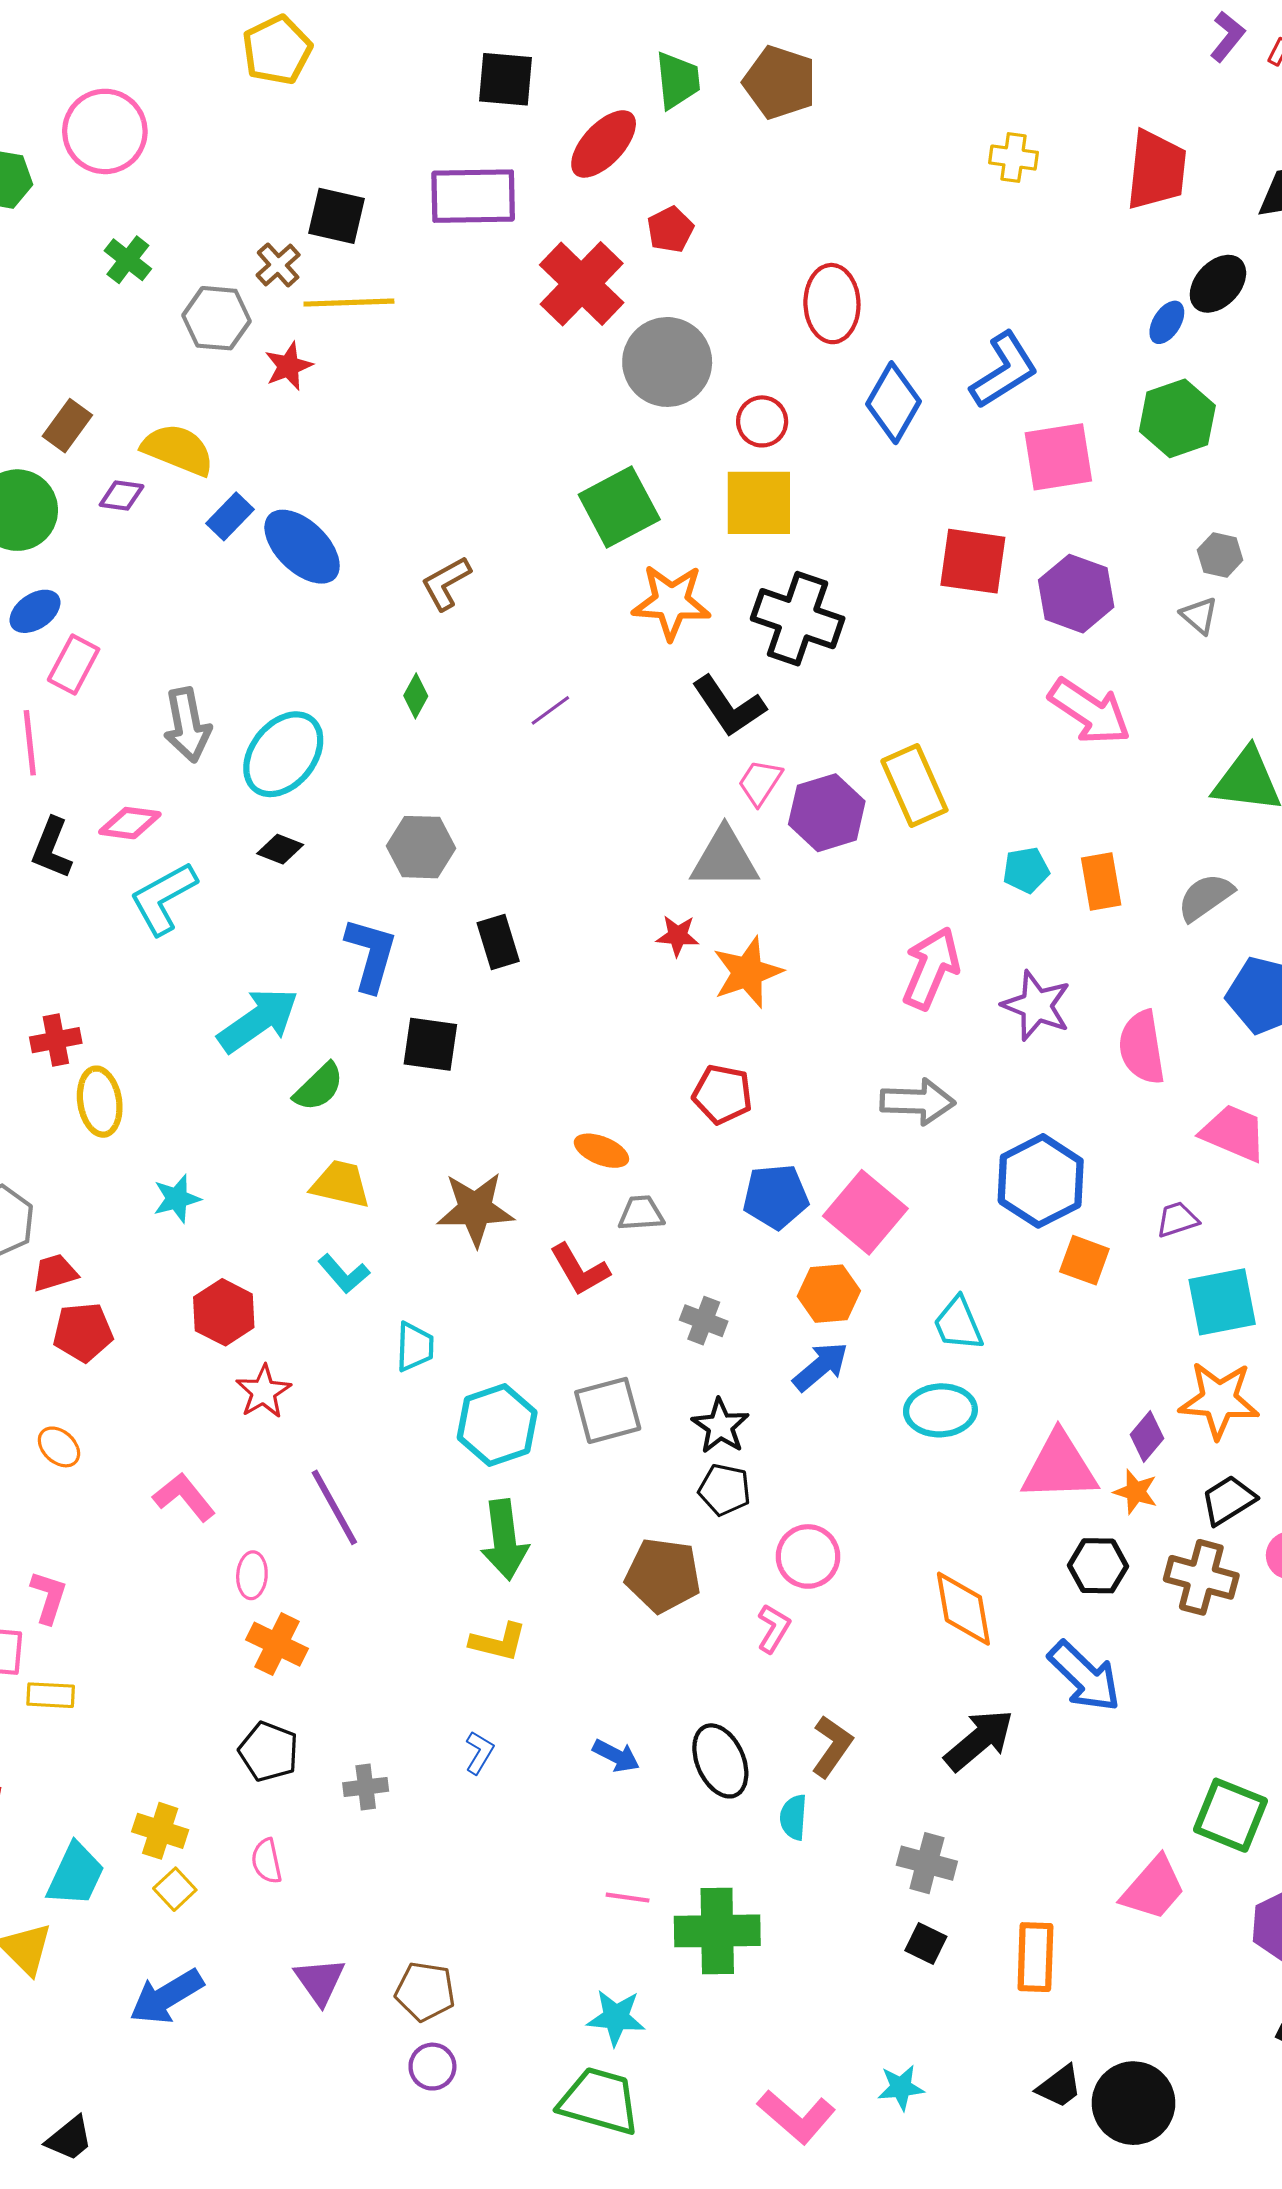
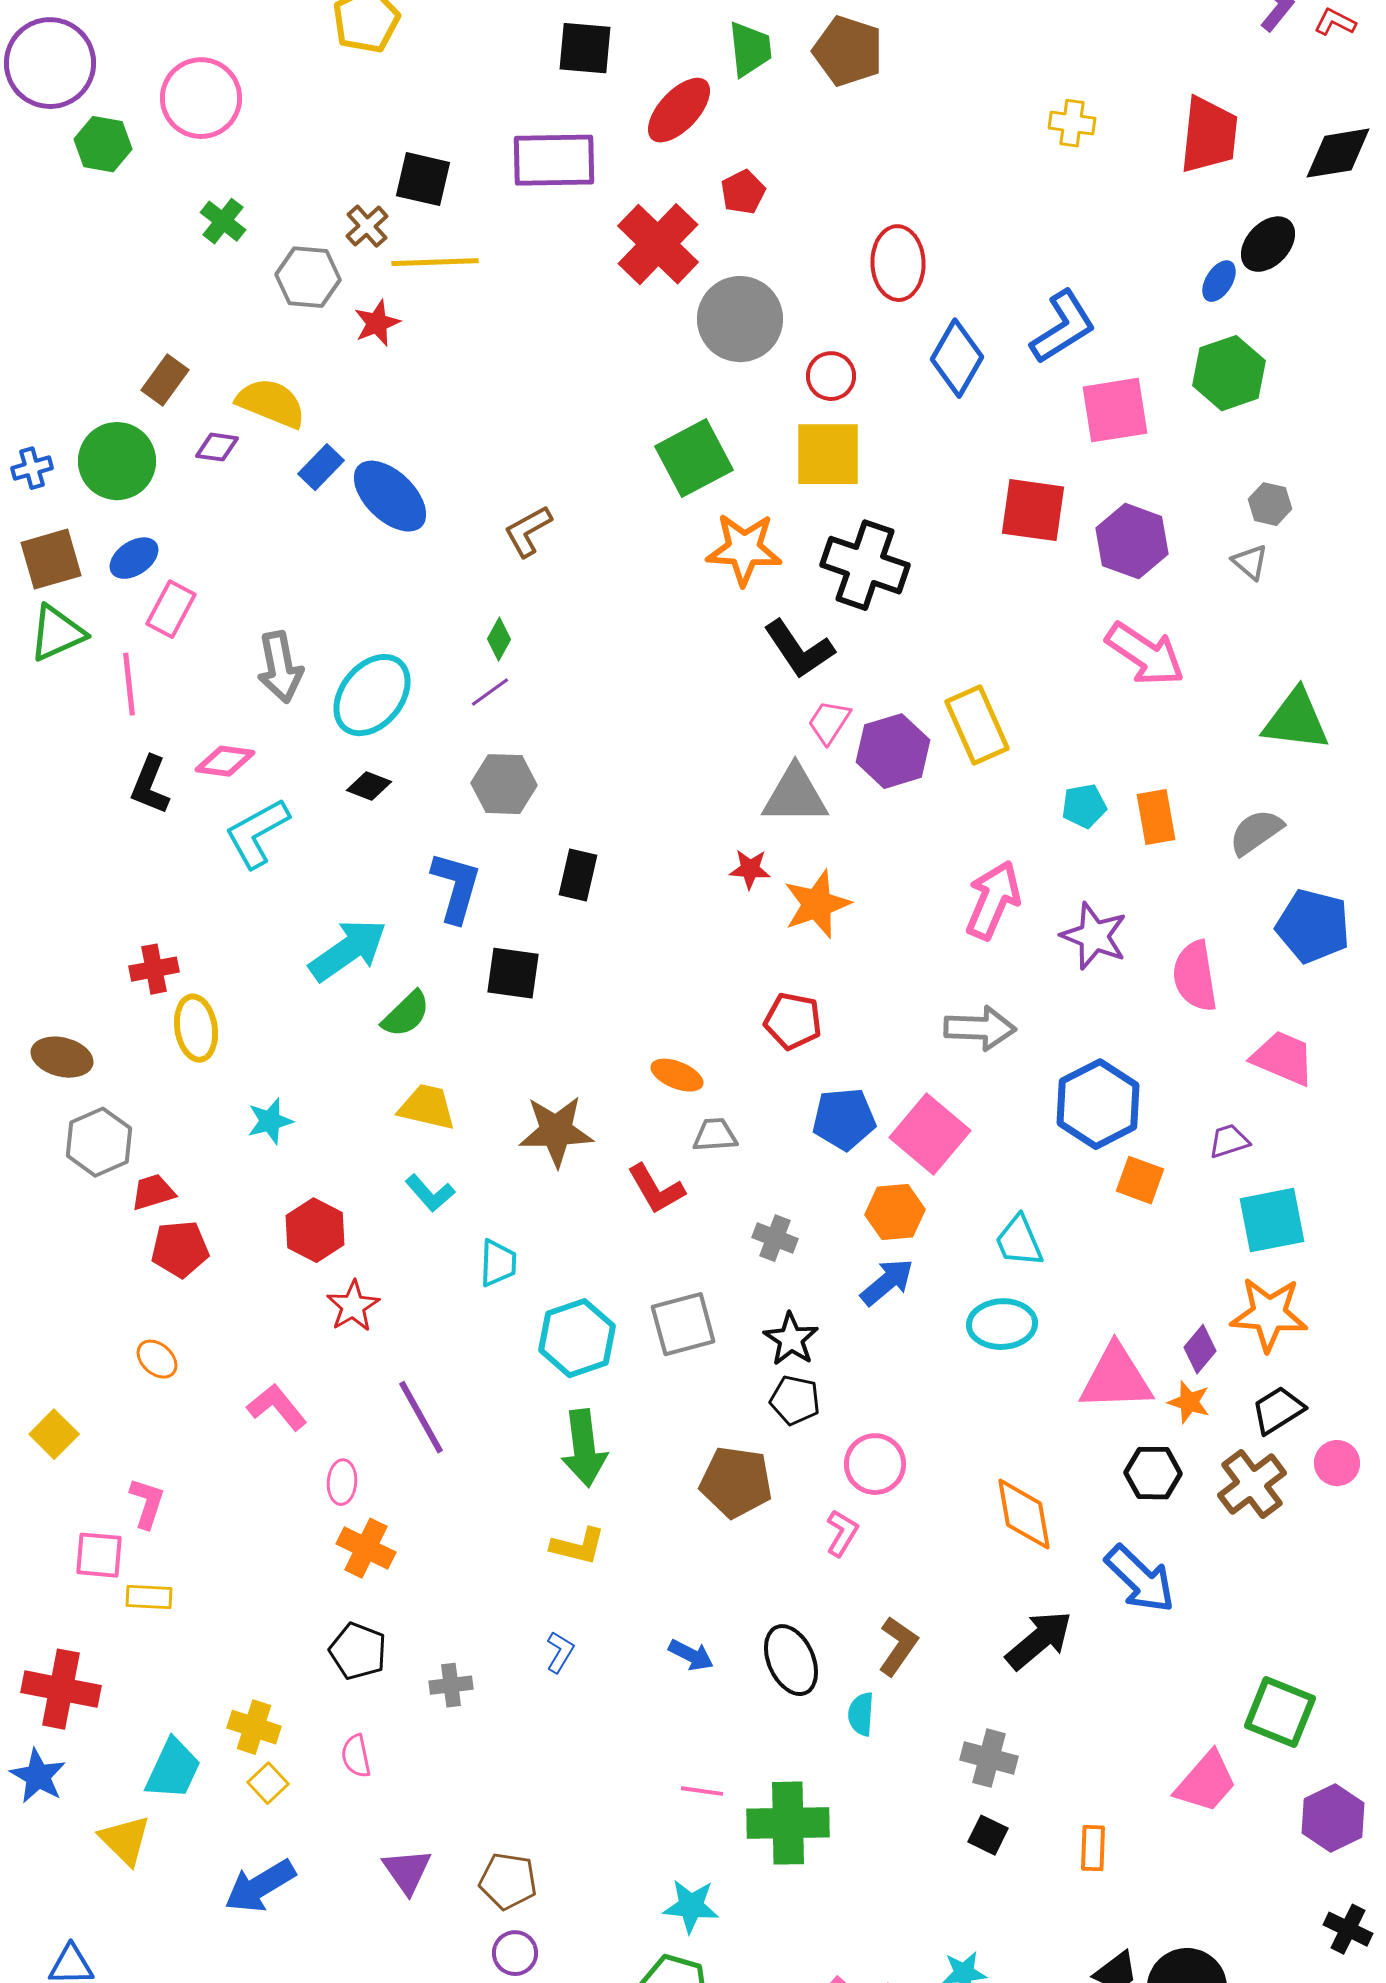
purple line: (550, 710) -> (490, 692), moved
black rectangle: (498, 942) -> (578, 875), turned 30
brown cross: (1201, 1577) -> (1252, 1484), turned 38
orange rectangle: (1035, 1957) -> (1093, 1848), size x0.7

